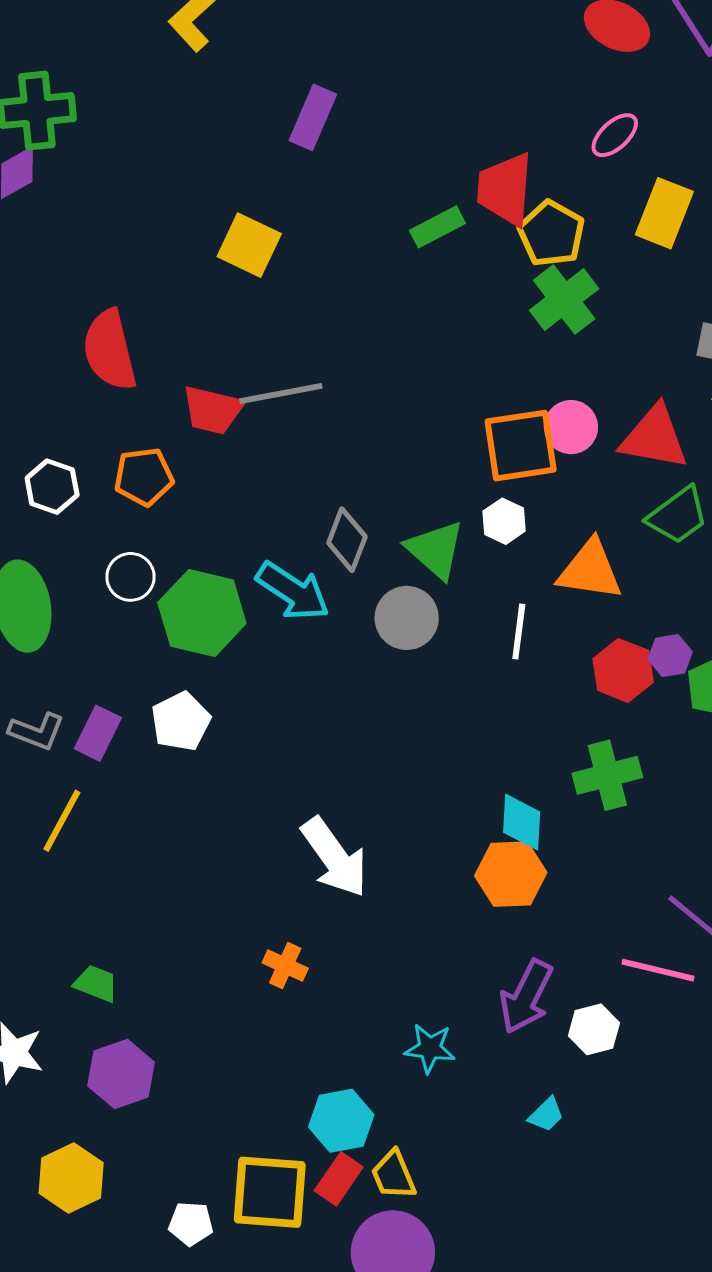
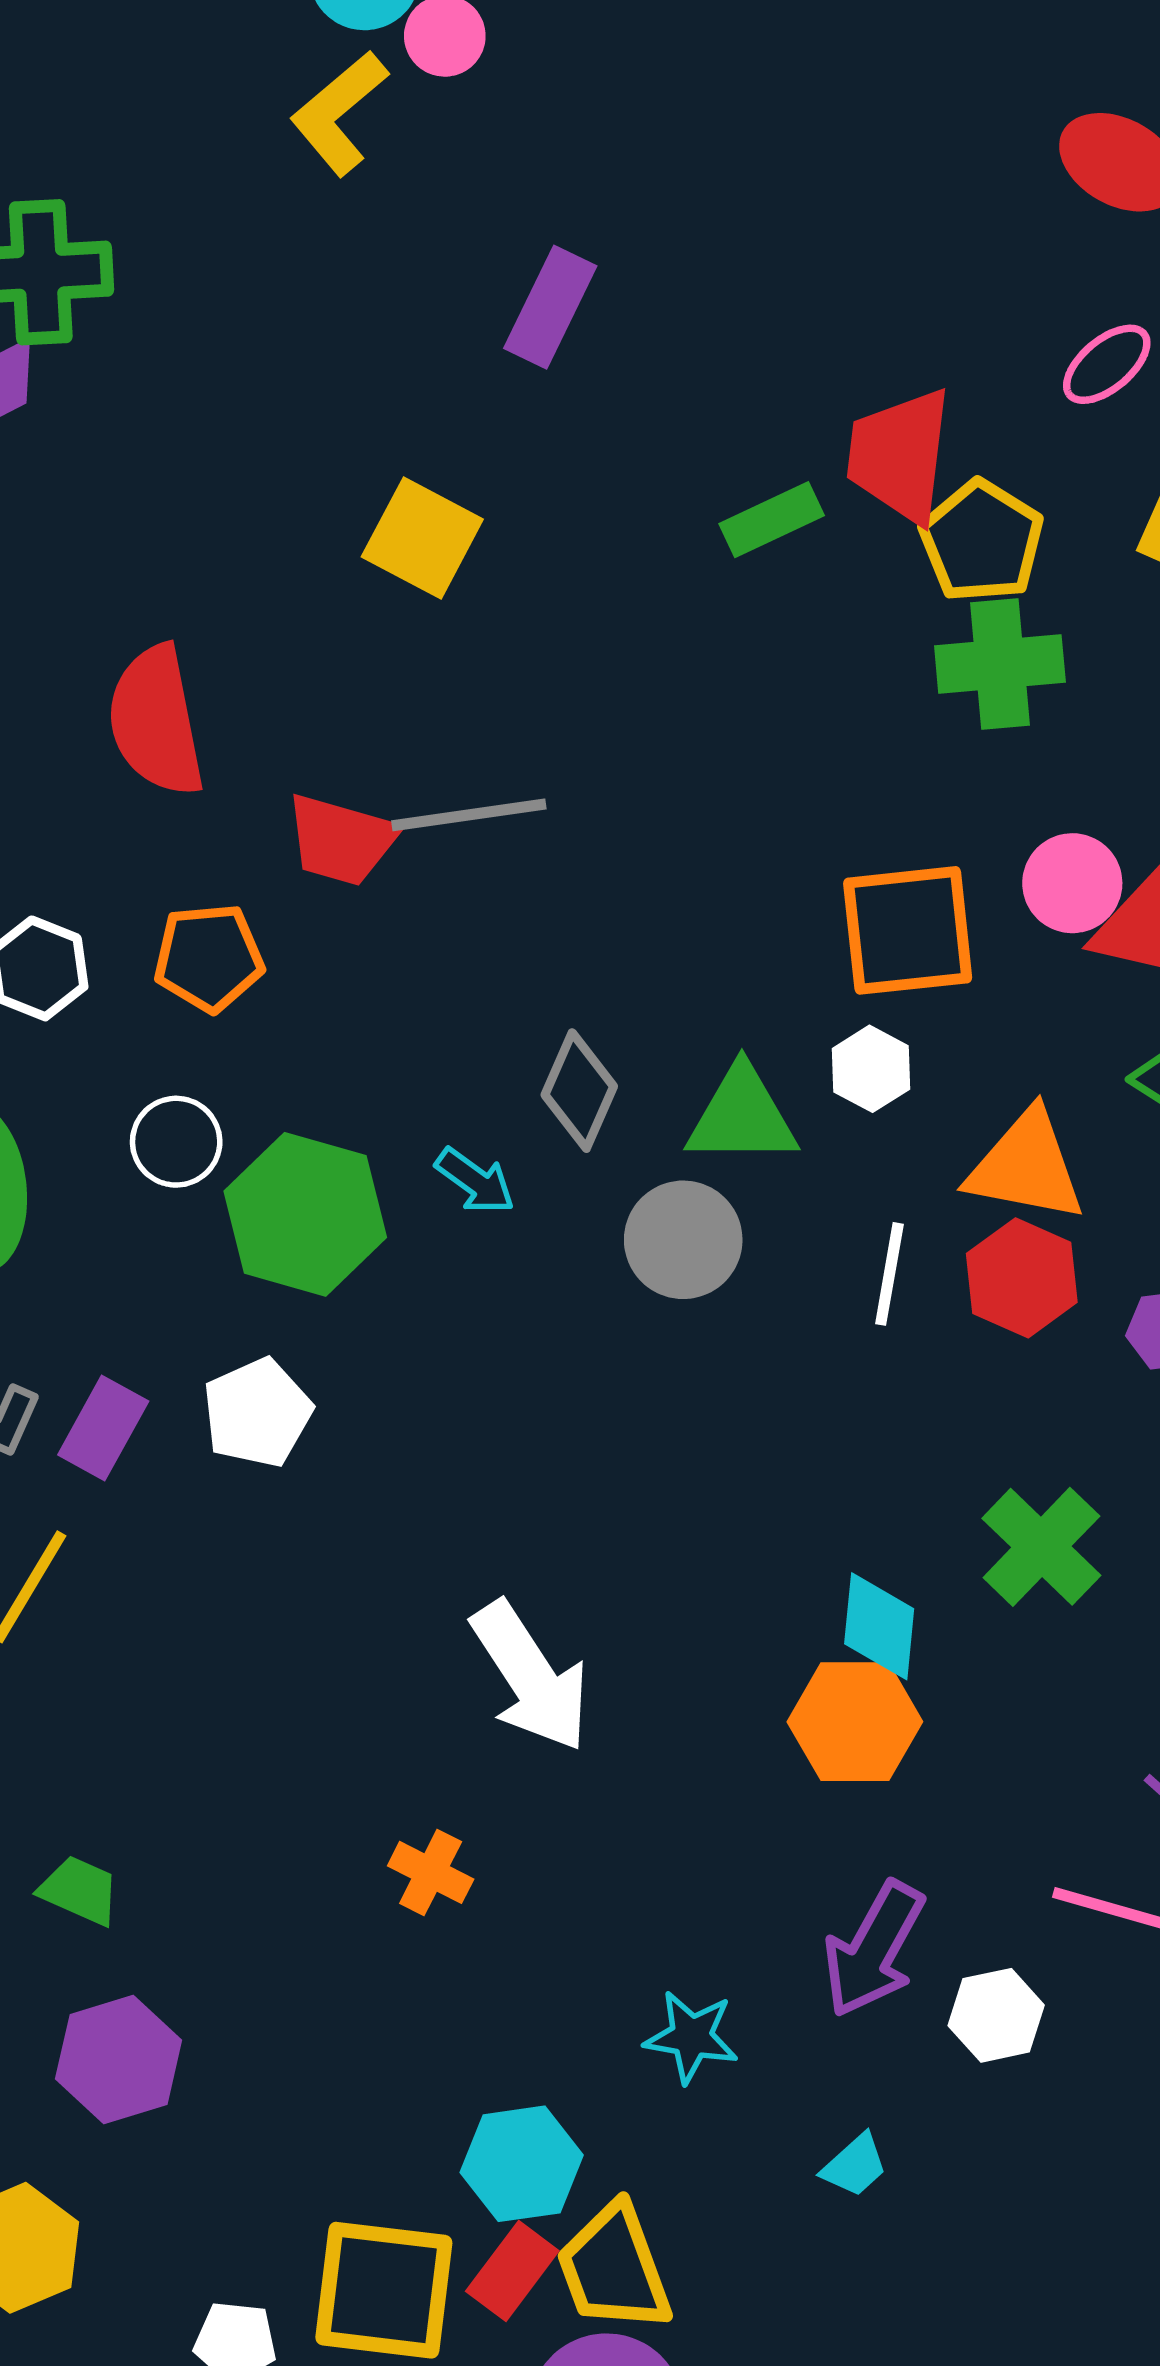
green cross: (564, 300) -> (1000, 664), turned 30
pink circle: (571, 427) -> (1072, 883), moved
green triangle: (435, 550) -> (742, 1116), turned -44
cyan arrow: (293, 591) -> (475, 1181), size x0.6
red hexagon: (623, 670) -> (1022, 1278), moved
green cross: (607, 775) -> (1041, 1547), turned -34
cyan trapezoid: (546, 1115) -> (855, 2165), moved
yellow trapezoid: (393, 1175) -> (614, 2268), size x1.4

